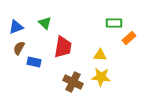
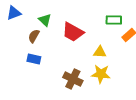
blue triangle: (16, 27) -> (14, 13), moved
red trapezoid: (63, 47) -> (73, 32), moved, turned 110
brown semicircle: (19, 48) -> (34, 36), moved

